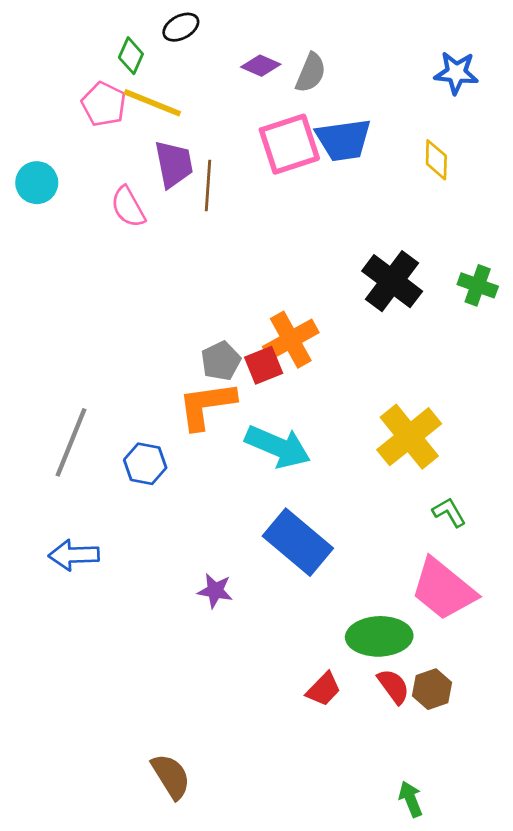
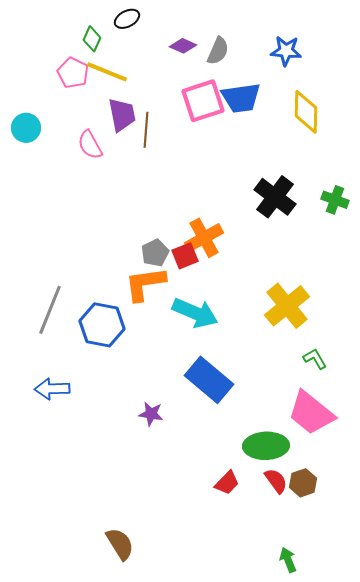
blue star: (456, 73) -> (286, 51), moved
yellow diamond: (436, 160) -> (306, 112), size x1.5
blue hexagon: (145, 464) -> (102, 325), size x1.5

